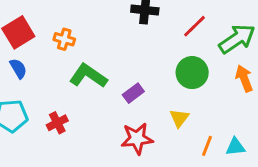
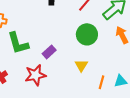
green L-shape: (88, 76) -> (18, 43), turned -135
red star: (137, 138) -> (35, 75), moved

